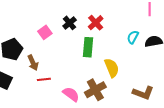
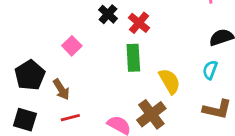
black cross: (70, 23) -> (108, 14), moved
cyan semicircle: (133, 37) -> (210, 70), moved
red line: (44, 79) -> (70, 118), moved

